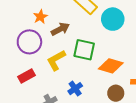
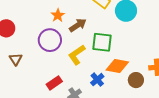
orange diamond: (111, 66) -> (117, 66), moved
red rectangle: (27, 76) -> (54, 83), moved

